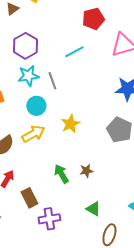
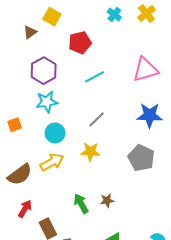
red pentagon: (93, 19) -> (80, 43), moved
gray line: (52, 81) -> (97, 119), moved, turned 66
yellow star: (70, 124) -> (90, 152), turned 30

